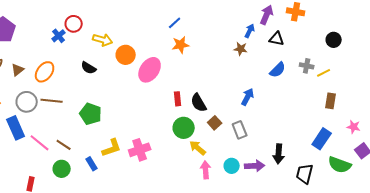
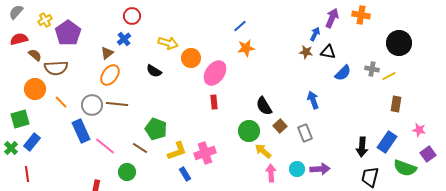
red circle: (74, 24) -> (132, 16), moved
black triangle: (277, 39) -> (328, 52), moved
black circle: (334, 40) -> (399, 43), size x1.6
brown triangle: (18, 70) -> (107, 53), moved
blue arrow: (248, 97) -> (313, 100), turned -48
red rectangle: (178, 99) -> (214, 102), moved
green pentagon: (91, 114) -> (156, 129), moved
brown line: (64, 145) -> (140, 148), moved
black arrow: (279, 154) -> (362, 147), moved
blue rectangle: (92, 164) -> (185, 174), moved

